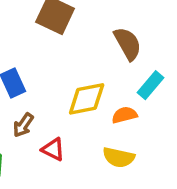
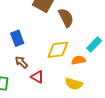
brown semicircle: (128, 44) -> (66, 18), moved
brown arrow: (23, 125) -> (21, 62), turned 96

